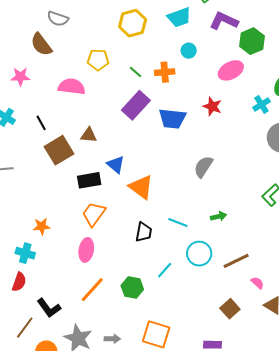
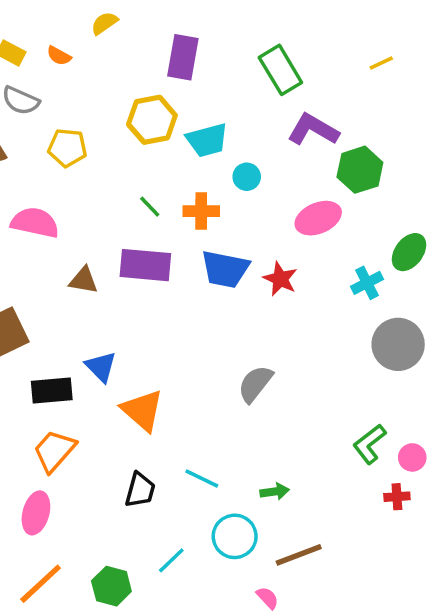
cyan trapezoid: (179, 17) -> (207, 140), moved
yellow pentagon: (98, 60) -> (67, 148), moved
purple rectangle: (136, 105) -> (145, 265), turned 48
blue trapezoid: (172, 119) -> (225, 269), moved
brown triangle: (89, 135) -> (84, 280), moved
green arrow: (219, 216) -> (275, 491), moved
pink semicircle: (257, 283) -> (267, 598), moved

